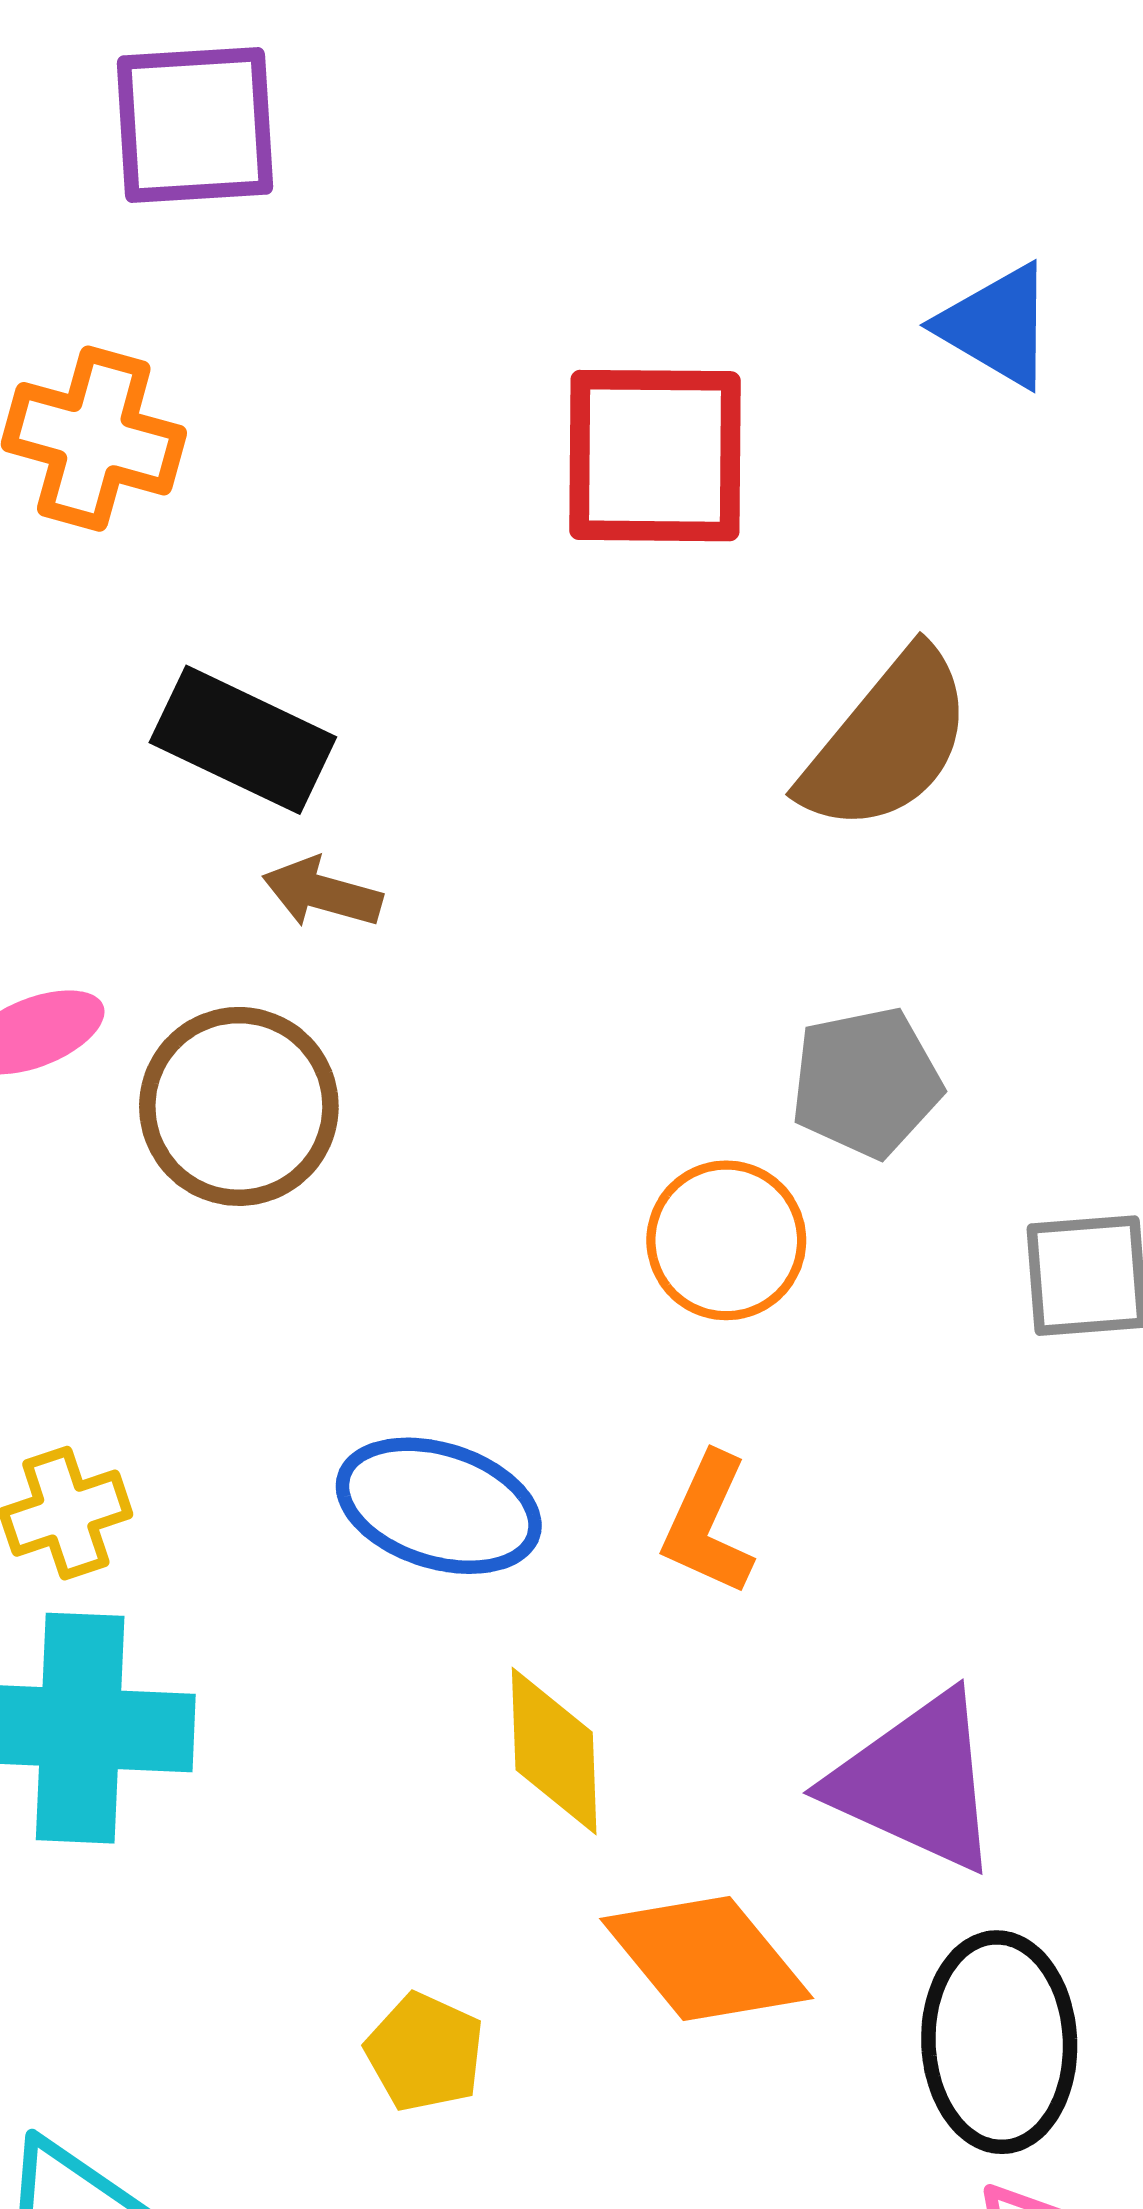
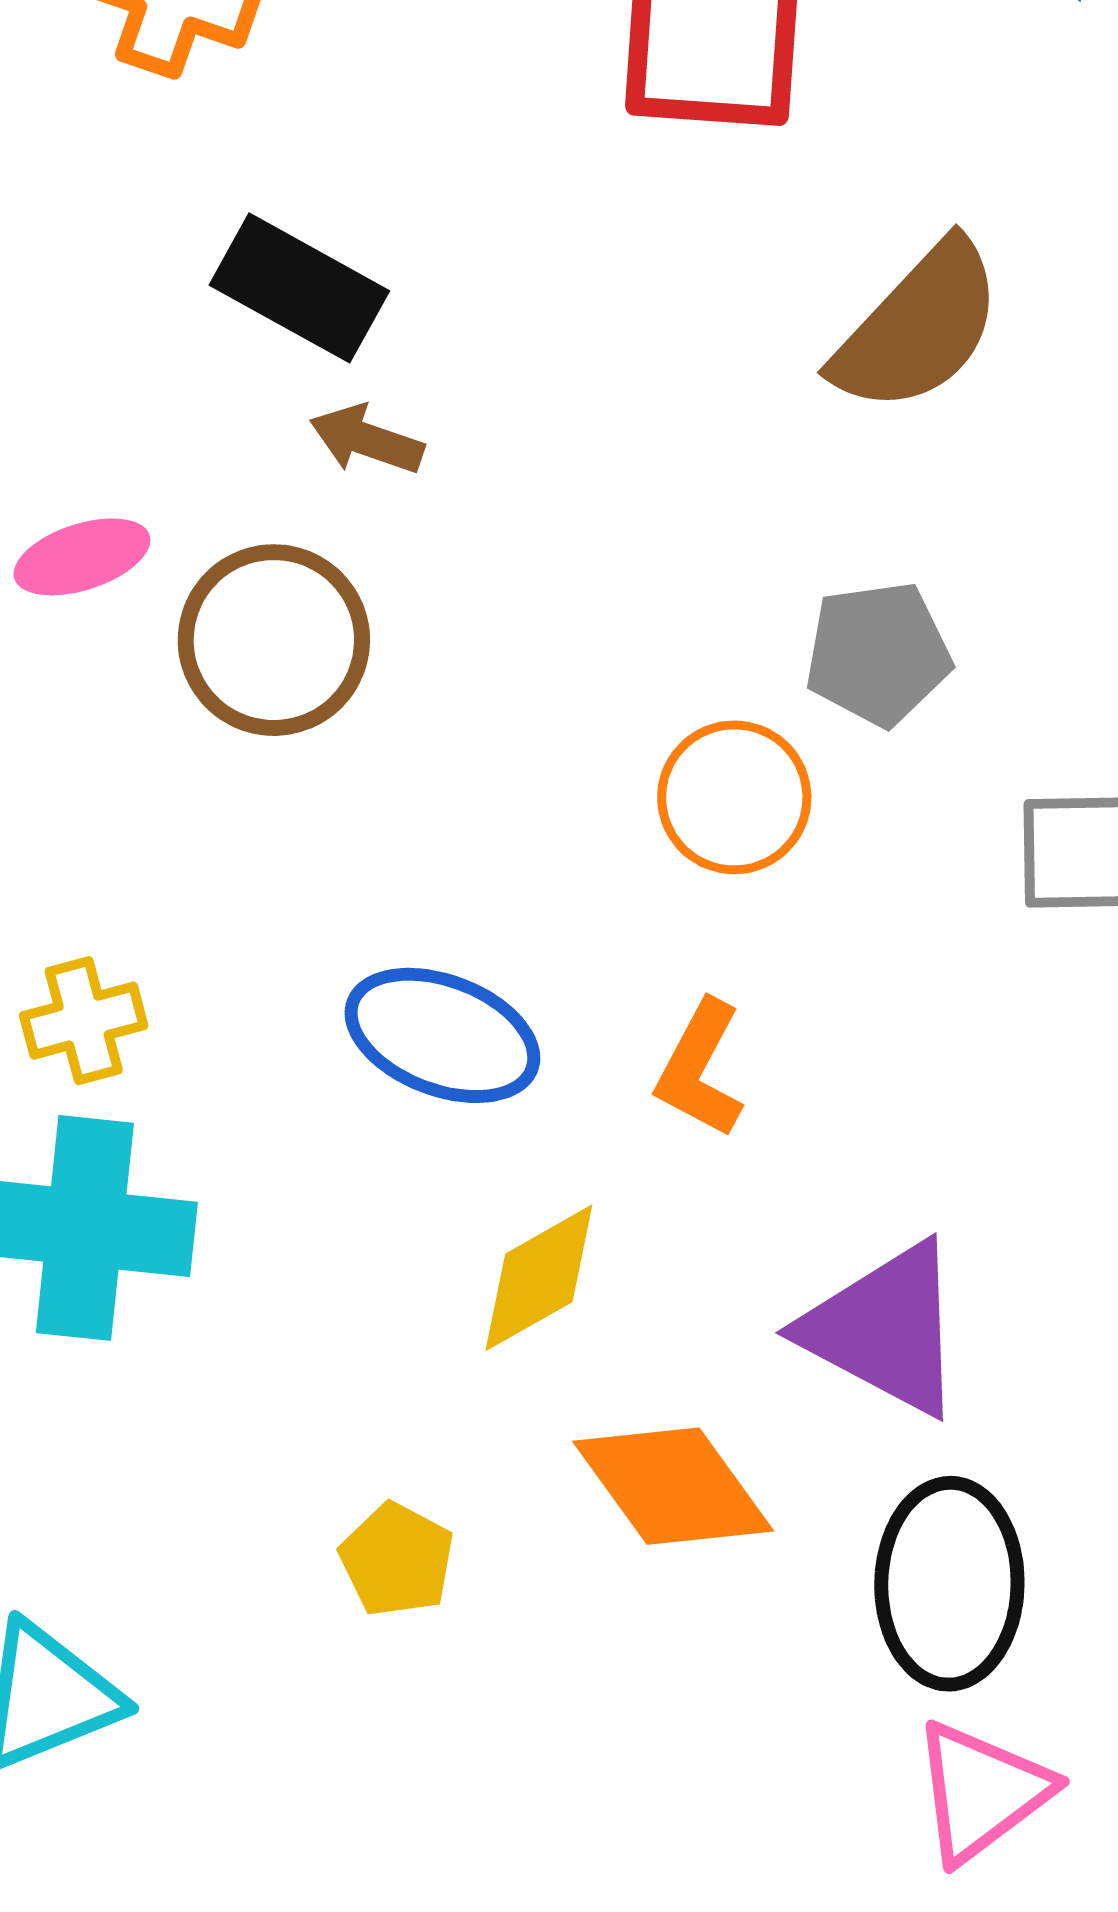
yellow diamond: (554, 1751) -> (539, 1278), turned 59

